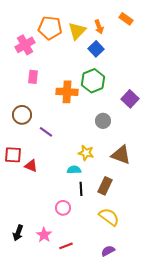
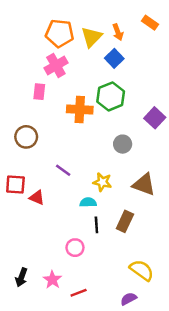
pink cross: (25, 45) -> (56, 65), moved
purple line: (46, 132) -> (63, 170), moved
yellow semicircle: (109, 217) -> (142, 270), moved

